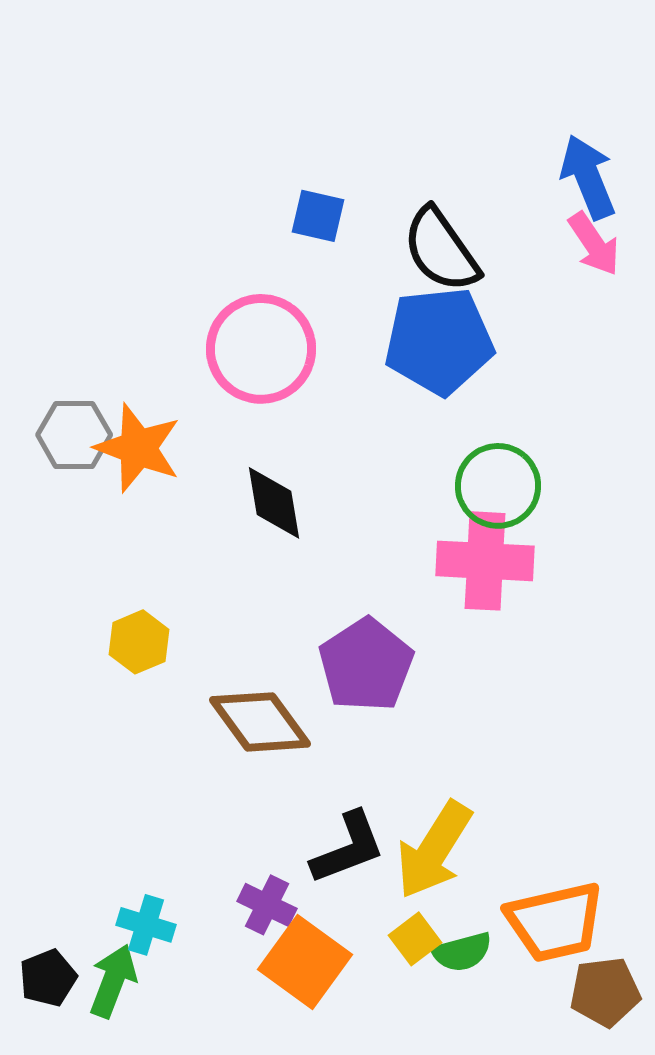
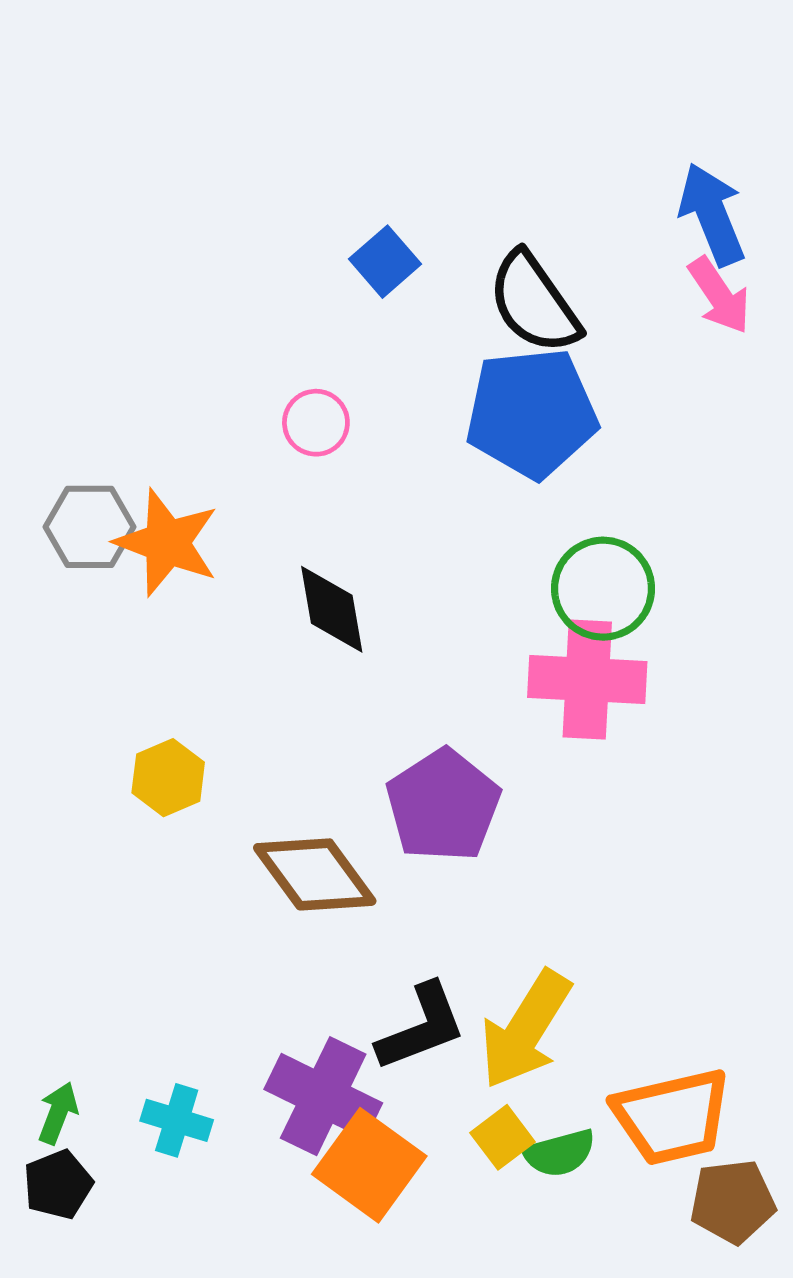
blue square: (318, 216) -> (385, 262), turned 36
pink circle: (261, 349) -> (316, 423), size x0.5
purple cross: (267, 905) -> (323, 1096), size x1.6
green arrow: (113, 981) -> (58, 1113), moved, size x0.7

